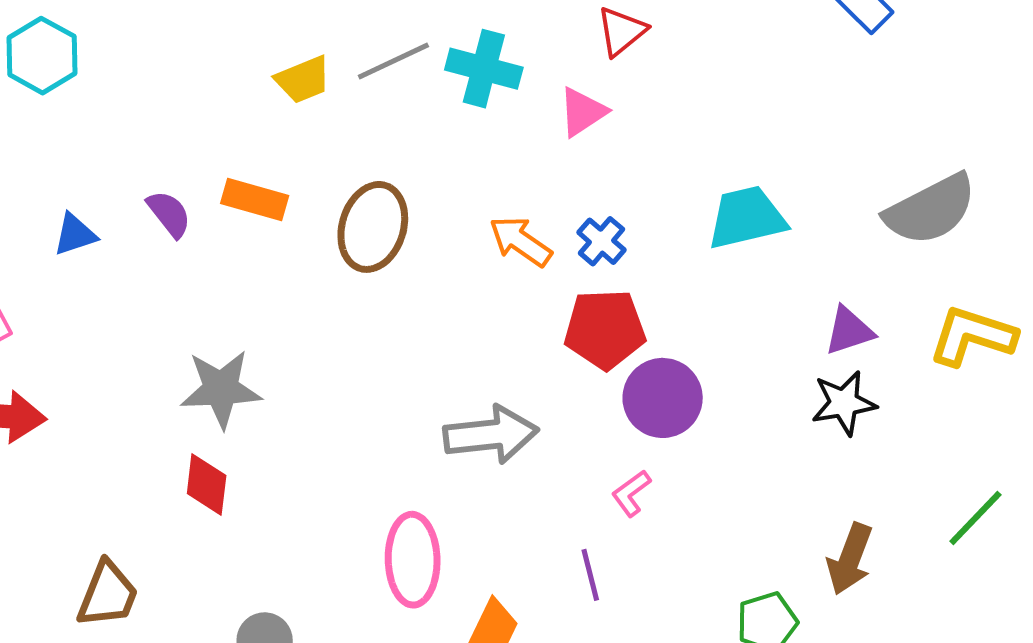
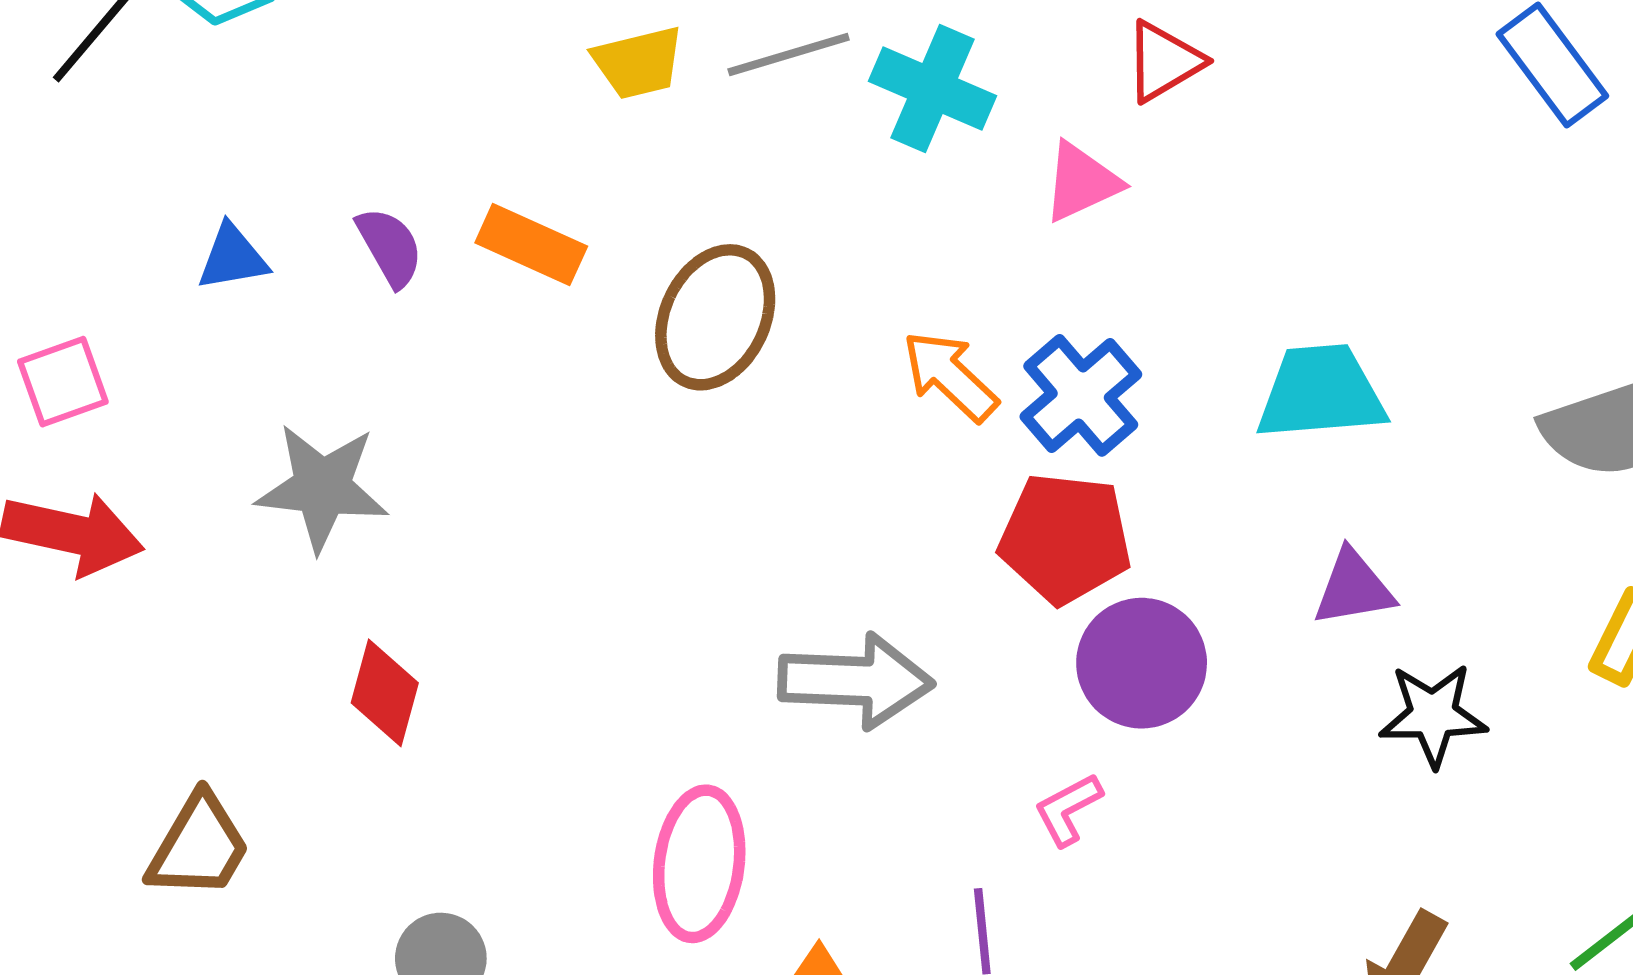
blue cross: (602, 241) -> (1081, 395), size x1.5
purple triangle: (849, 331) -> (1353, 588), moved
gray star: (221, 389) -> (322, 487), moved

